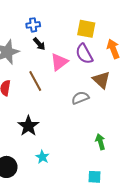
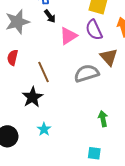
brown line: (35, 81) -> (43, 72), moved
gray semicircle: (80, 98) -> (87, 73), size x1.4

